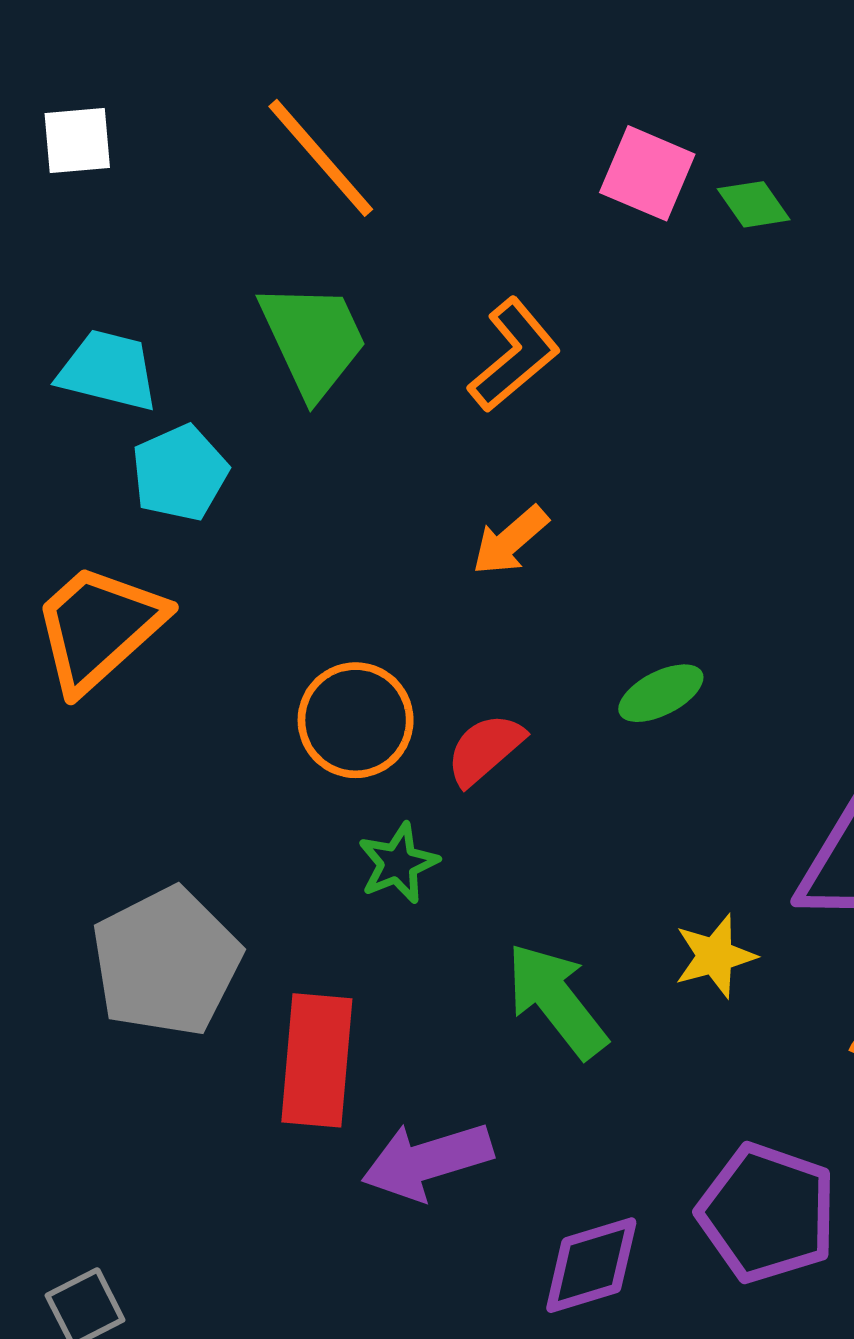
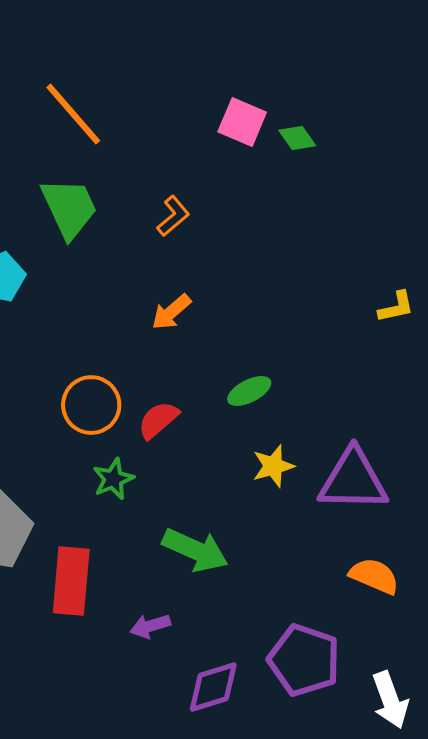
orange L-shape: (514, 355) -> (173, 216), size x0.7
yellow star: (715, 956) -> (273, 466), moved
green arrow: (557, 1000) -> (195, 550), turned 152
purple arrow: (427, 1161) -> (150, 626), moved, size x0.6

